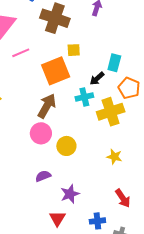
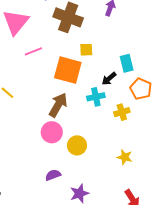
cyan rectangle: (114, 63) -> (127, 63), turned -30
orange square: (56, 71) -> (68, 70), turned 36
yellow cross: (111, 112) -> (122, 112), size x0.6

